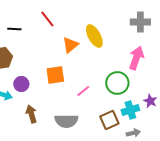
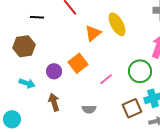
orange square: (55, 75) -> (78, 63), turned -30
purple circle: (21, 84) -> (54, 71), moved
gray semicircle: (66, 121) -> (89, 109), size x0.6

